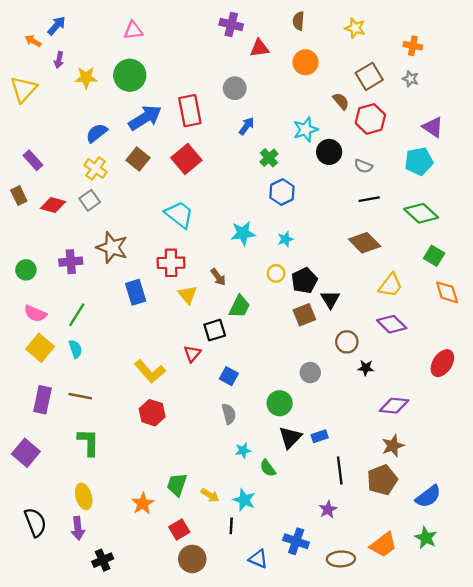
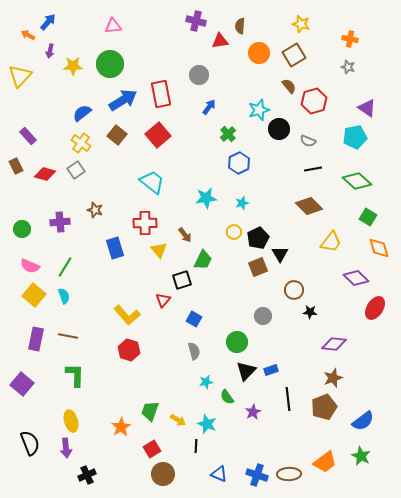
brown semicircle: (298, 21) -> (240, 26), moved
brown square: (369, 76) -> (294, 55), moved
brown star: (112, 247) -> (95, 210), size x0.6
purple diamond: (392, 324) -> (356, 278), moved
purple star: (328, 509) -> (253, 412), moved
blue cross: (296, 541) -> (257, 475), moved

